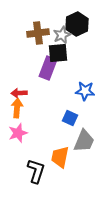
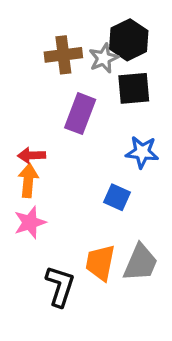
black square: (58, 53) -> (134, 88), moved
gray trapezoid: (84, 141) -> (140, 263), moved

